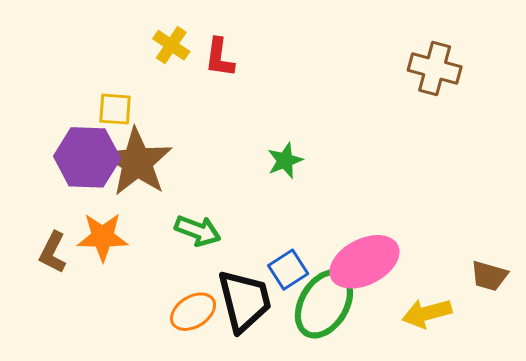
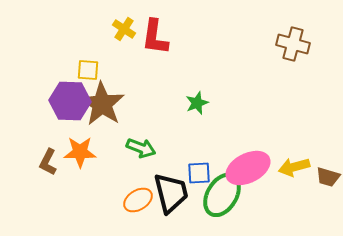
red L-shape: (220, 58) -> (155, 37), size x1.4
blue square: (288, 270) -> (199, 173), turned 30
yellow arrow: (427, 313) -> (294, 167), moved

